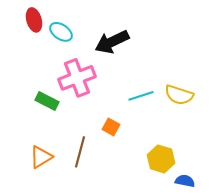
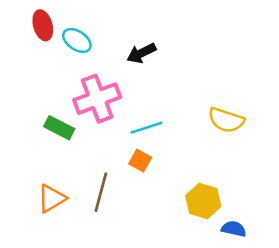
black arrow: (112, 42) -> (141, 53), size x0.7
cyan line: (141, 96) -> (146, 128), moved

